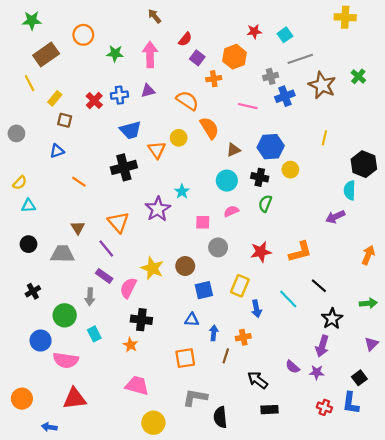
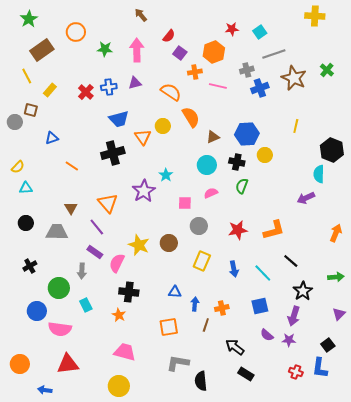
green star: (32, 21) -> (29, 19), turned -30
pink line: (248, 106) -> (218, 86), moved
brown square: (65, 120) -> (31, 110), moved
yellow rectangle: (240, 286) -> (202, 261), moved
blue square: (204, 290) -> (260, 306), moved
blue arrow: (256, 309) -> (234, 269), moved
black rectangle: (270, 410) -> (246, 374), turned 35
yellow circle: (153, 423) -> (119, 386), moved

